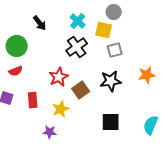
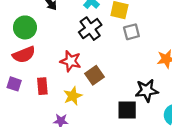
red semicircle: (16, 71) -> (24, 55), size x1.5
red star: (59, 77) -> (71, 61), turned -30
black star: (111, 81) -> (147, 90), moved

